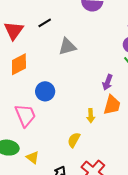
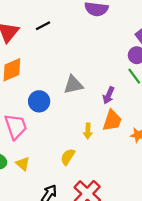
gray triangle: (67, 47) -> (73, 85), moved
yellow triangle: (33, 157) -> (23, 164), moved

